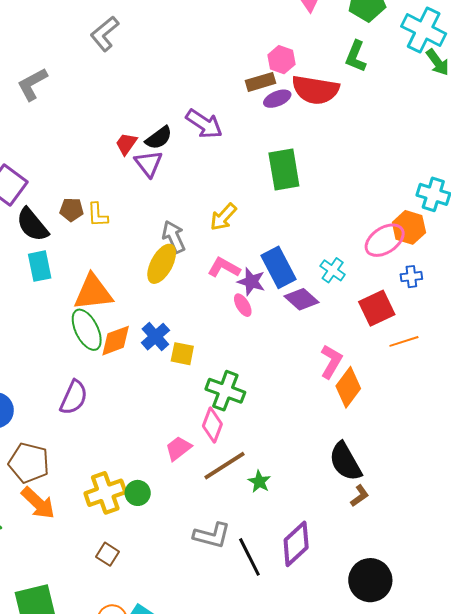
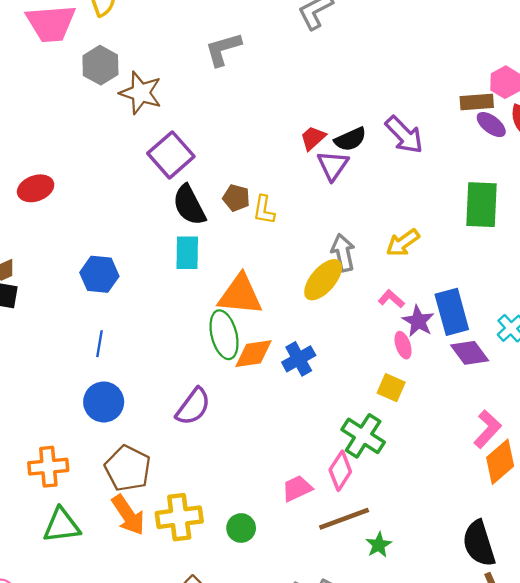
purple ellipse: (277, 99) -> (491, 125), turned 48
pink L-shape: (224, 268) -> (391, 299), size x0.7
yellow square: (182, 354) -> (391, 388), moved
yellow cross: (105, 493) -> (179, 517), moved

